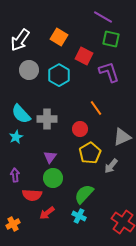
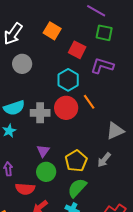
purple L-shape: (109, 72) -> (102, 66), turned -55
cyan hexagon: (59, 75) -> (68, 80), moved
cyan semicircle: (21, 114) -> (14, 108), turned -65
red circle: (80, 129) -> (66, 108), moved, size x1.5
yellow pentagon: (90, 153) -> (76, 161), moved

